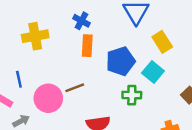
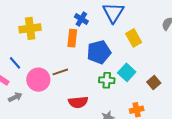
blue cross: (81, 21) -> (81, 19), moved
cyan square: (153, 72) -> (127, 72), moved
blue line: (19, 79) -> (15, 63), turned -32

